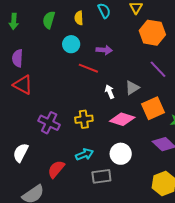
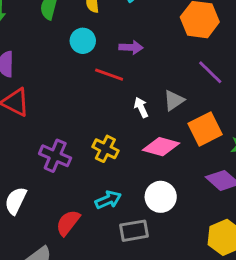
yellow cross: (84, 119) -> (105, 149), turned 36

